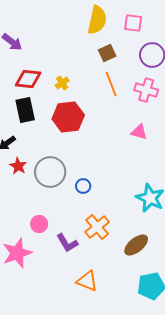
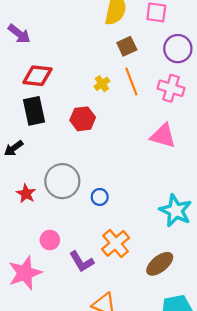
yellow cross: (62, 83) -> (102, 84), moved
red hexagon: (68, 117) -> (83, 119), size x0.7
pink triangle: (139, 132) -> (163, 136), size x1.4
red star: (18, 166) -> (26, 194), moved

